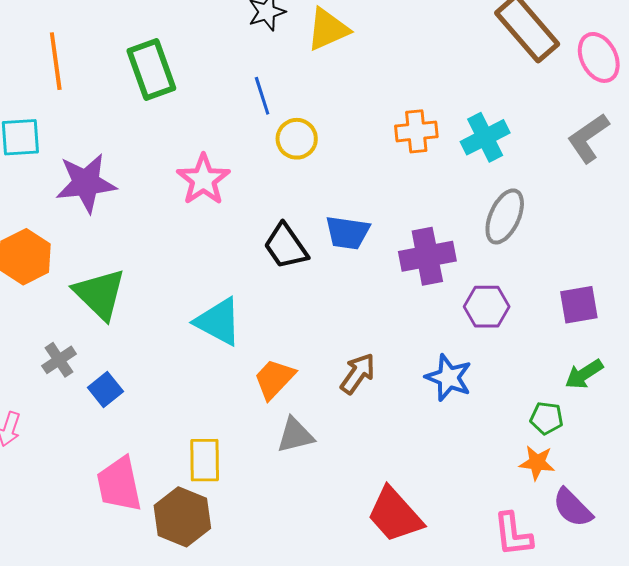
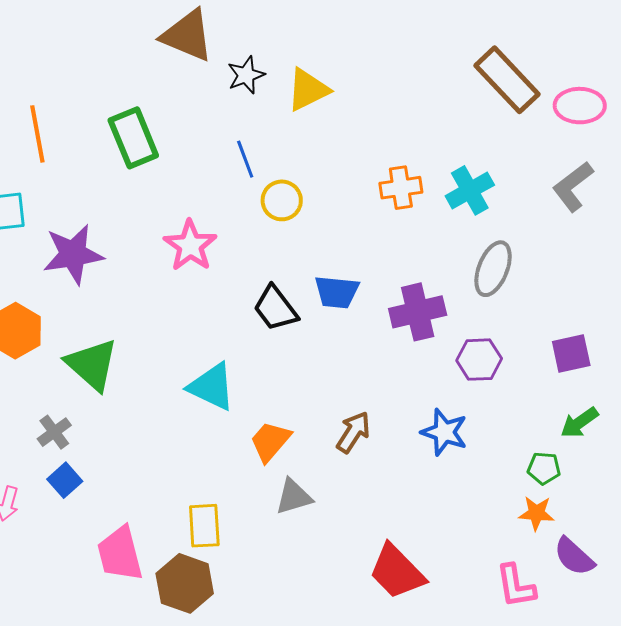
pink ellipse: (599, 57) -> (580, 106), turned -60
blue square: (105, 389) -> (65, 480), moved

